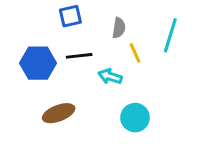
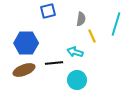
black line: (79, 56) -> (54, 63), moved
brown ellipse: (59, 113) -> (24, 70), moved
cyan circle: (135, 118) -> (77, 80), moved

